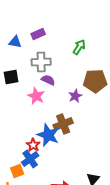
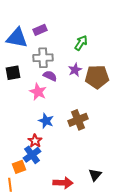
blue triangle: (15, 42) -> (17, 38), size x1.6
purple star: (75, 96) -> (75, 70), moved
brown cross: (63, 124) -> (78, 120), moved
blue star: (48, 135) -> (46, 121), moved, size x0.7

